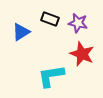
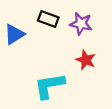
red star: (82, 54) -> (86, 60), size x0.7

